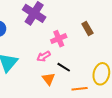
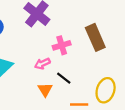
brown rectangle: (87, 29) -> (95, 37), size x1.6

